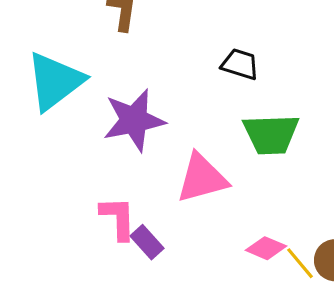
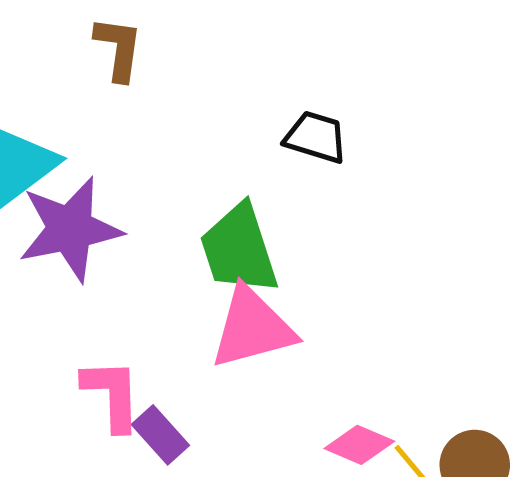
purple star: (134, 120) -> (70, 229), moved
green trapezoid: (271, 134) -> (239, 249), moved, turned 74

